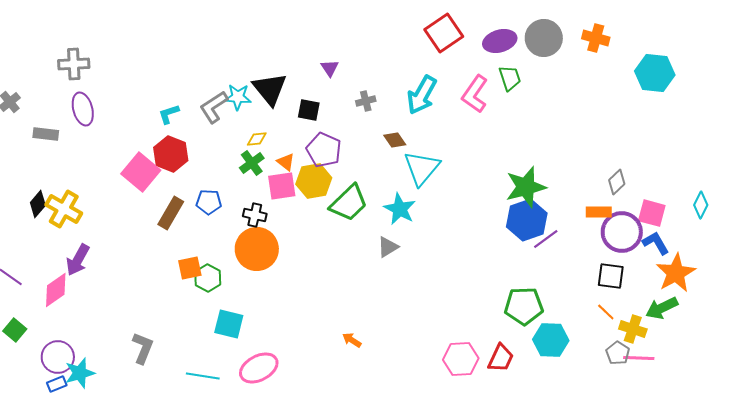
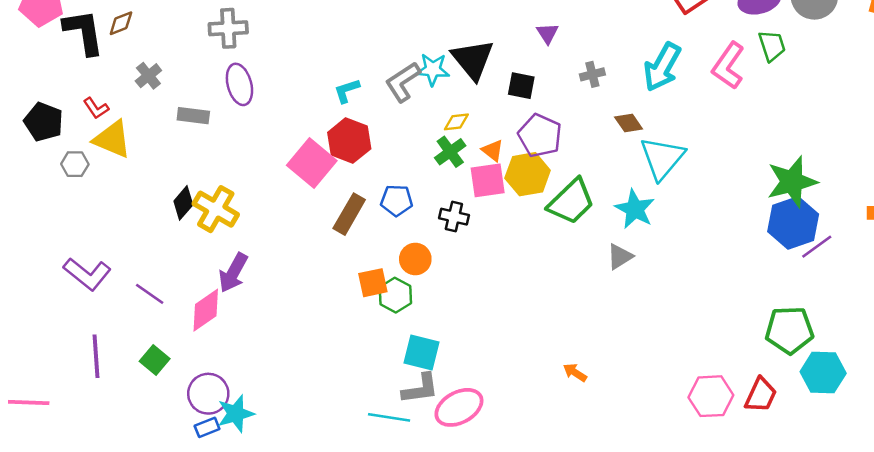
orange circle: (257, 249) -> (415, 259), moved, size x0.6
gray L-shape: (143, 348) -> (420, 389), moved, turned 60

